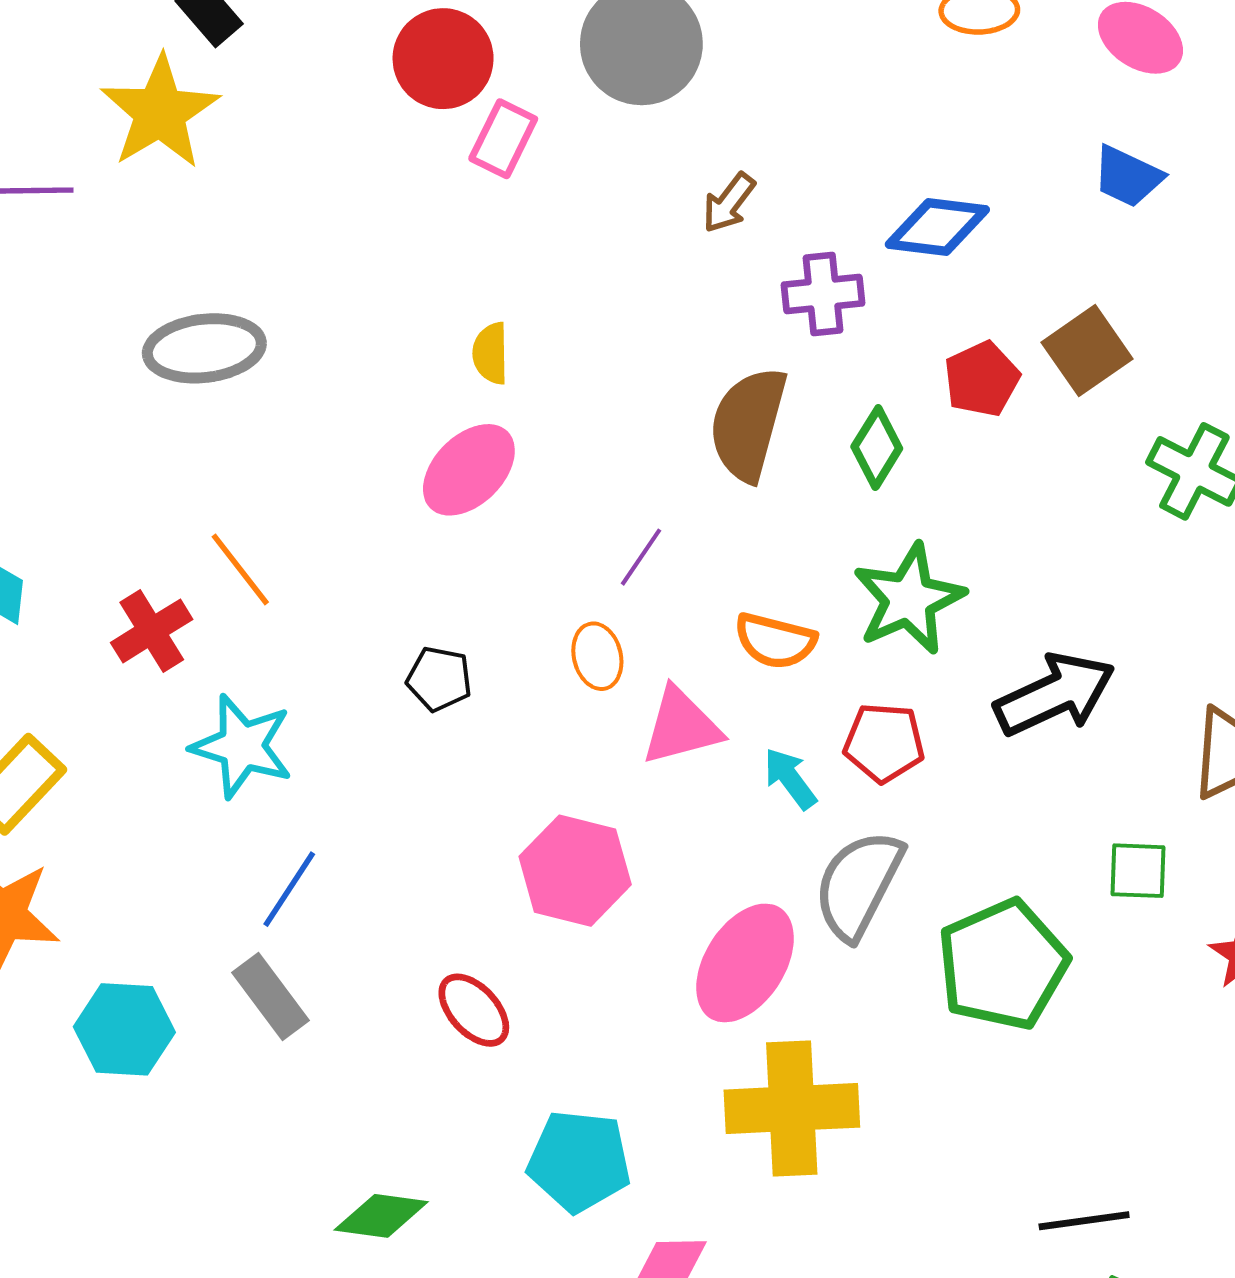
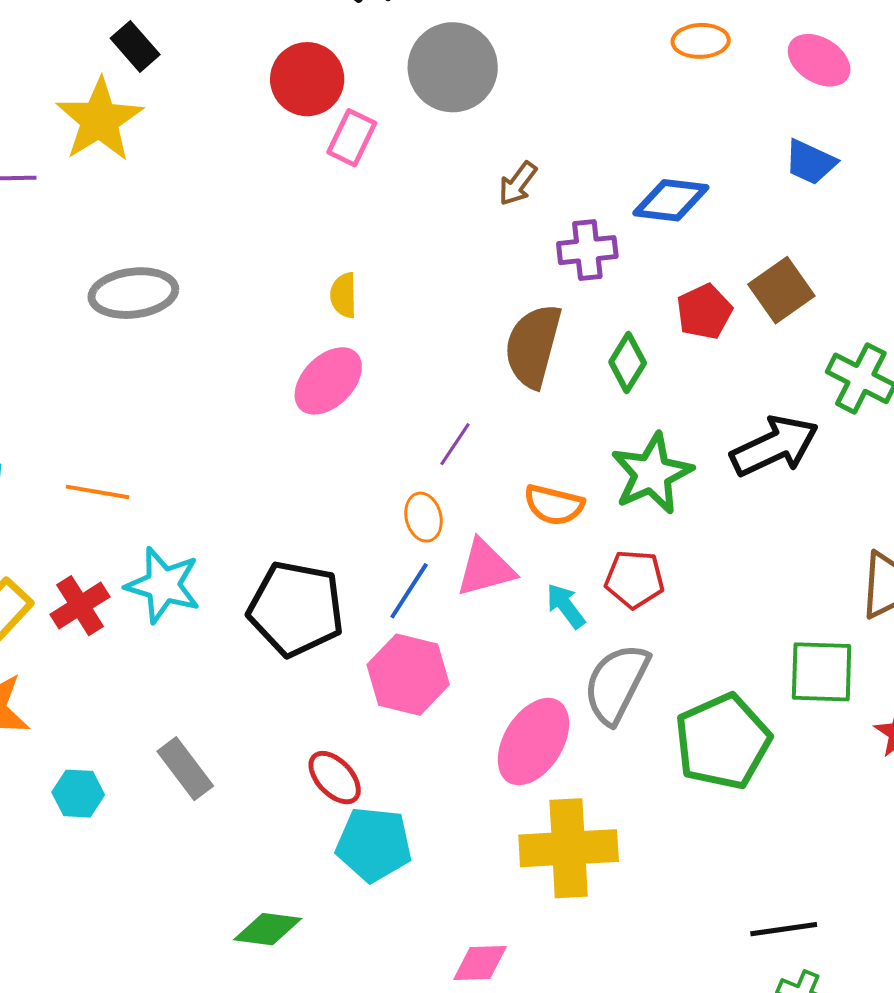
orange line: (240, 569) -> (98, 492), moved, turned -42
red cross: (152, 631) -> (80, 606), moved
black pentagon: (439, 679) -> (296, 609), moved, size x2.0
black arrow: (1055, 694) -> (775, 446), moved
green square: (1138, 871) -> (822, 672), size x1.5
blue line: (289, 889) -> (409, 591), moved
cyan hexagon: (124, 1029) -> (78, 794), size x0.7
cyan pentagon: (579, 1161) -> (374, 844), moved

